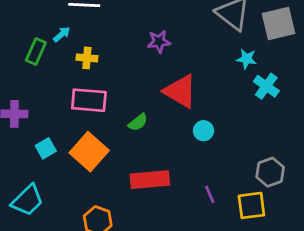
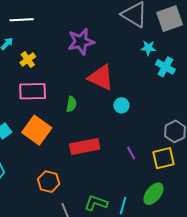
purple star: (159, 42) -> (81, 42), size x1.5
yellow cross: (87, 58) -> (28, 60), turned -35
green semicircle: (138, 122) -> (71, 104), turned -35

